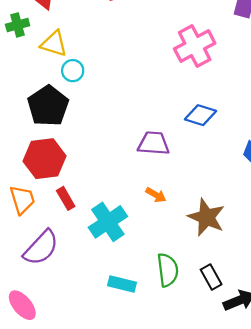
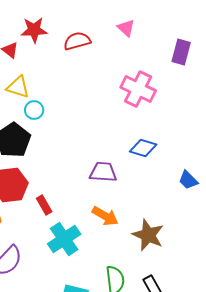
pink cross: (195, 46) -> (138, 89), turned -36
orange arrow: (156, 195) -> (105, 216), size x1.5
red rectangle: (66, 198) -> (44, 205), moved

